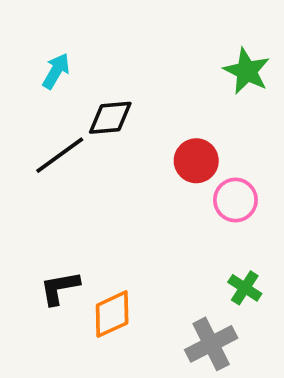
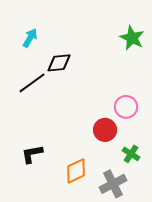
red circle: (196, 161) -> (105, 130), moved
orange diamond: (112, 314) -> (76, 171), moved

